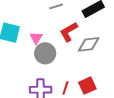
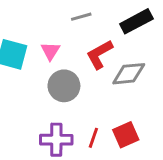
pink triangle: (36, 38) -> (50, 51), moved

